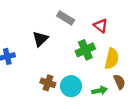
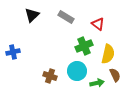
black triangle: (40, 39) -> (32, 15), moved
cyan circle: (71, 86) -> (77, 71), moved

